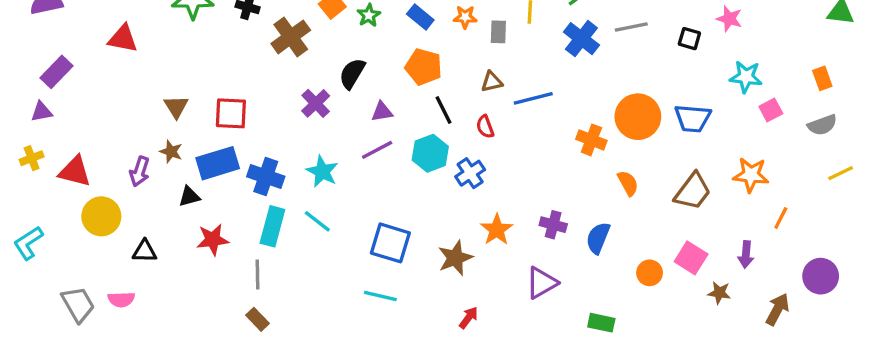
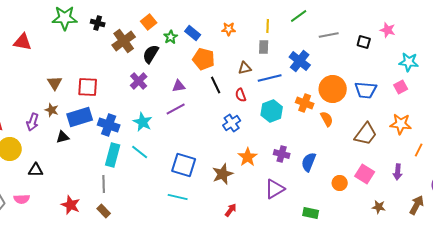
green star: (369, 15) -> (171, 37), moved
blue rectangle: (420, 17) -> (193, 33), moved
gray rectangle: (498, 32) -> (264, 47), moved
blue cross: (581, 39) -> (300, 61), moved
black semicircle: (352, 73) -> (151, 54), moved
cyan star: (746, 77) -> (409, 62), moved
pink square: (771, 110) -> (401, 87), moved
cyan hexagon: (430, 153) -> (272, 111), moved
orange semicircle: (628, 183) -> (327, 119), moved
red star: (213, 240) -> (71, 205), moved, turned 30
brown star: (719, 293) -> (379, 207), moved

